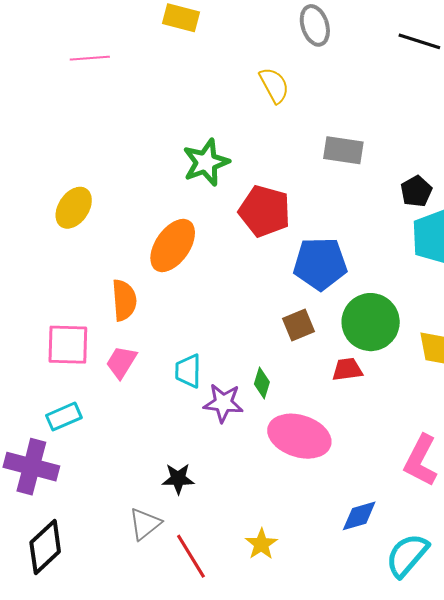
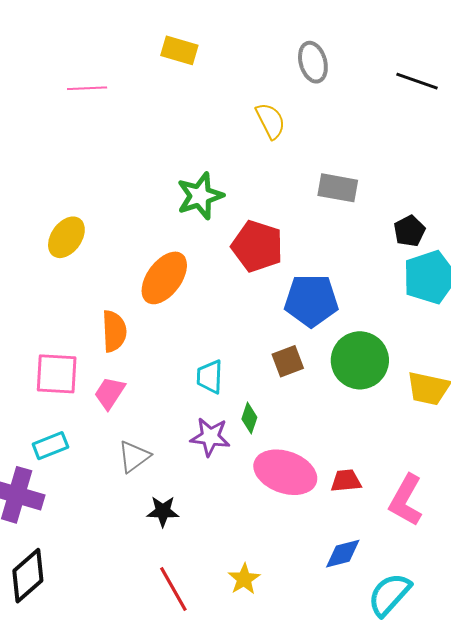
red trapezoid: (347, 369) -> (346, 481), moved
cyan trapezoid: (188, 371) -> (210, 377), moved
gray triangle: (145, 524) -> (134, 457), moved

